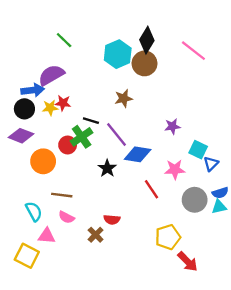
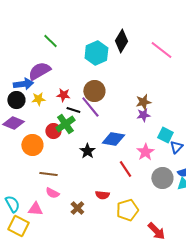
brown circle: (145, 63) -> (94, 91), moved
brown star: (124, 98) -> (143, 102), moved
red star: (63, 103) -> (63, 95), moved
purple line: (117, 135) -> (90, 107), moved
pink star: (175, 169) -> (145, 152), turned -30
cyan semicircle: (34, 211) -> (12, 204), moved
red semicircle: (112, 220) -> (102, 195), moved
yellow pentagon: (168, 237) -> (127, 210), moved

